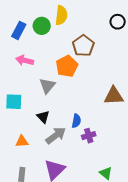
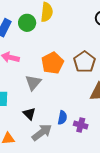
brown pentagon: (83, 46) -> (84, 62), moved
purple cross: (89, 136) -> (81, 125), moved, turned 32

